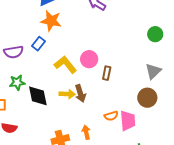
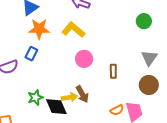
yellow L-shape: (65, 65) -> (73, 30), moved
brown rectangle: (107, 73) -> (113, 71), moved
green star: (17, 83) -> (35, 98), moved
black diamond: (38, 96) -> (56, 107), moved

